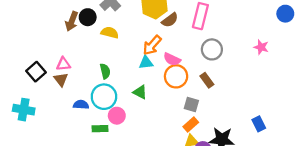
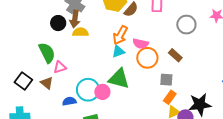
brown arrow: (72, 21) -> (75, 19), moved
gray circle: (212, 49) -> (186, 25), moved
pink triangle: (63, 64) -> (60, 67), moved
green semicircle: (105, 71) -> (47, 53), moved, size x1.5
green triangle: (140, 92) -> (119, 79), size x1.6
pink circle: (117, 116) -> (102, 92), moved

